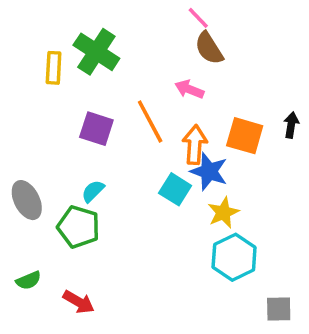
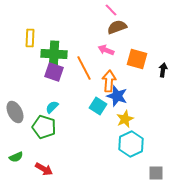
brown semicircle: (209, 48) -> (117, 27), turned 102
green cross: (96, 52) -> (54, 54), moved, turned -30
orange square: (245, 136) -> (137, 59), moved

